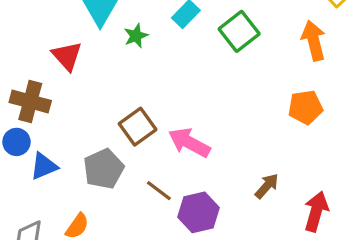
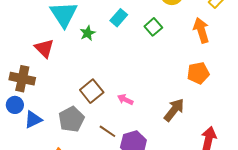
green square: (239, 31) -> (153, 27), size x0.7
pink arrow: (189, 143) -> (125, 100), size x0.6
brown arrow: (267, 186) -> (174, 110), moved, size x1.4

